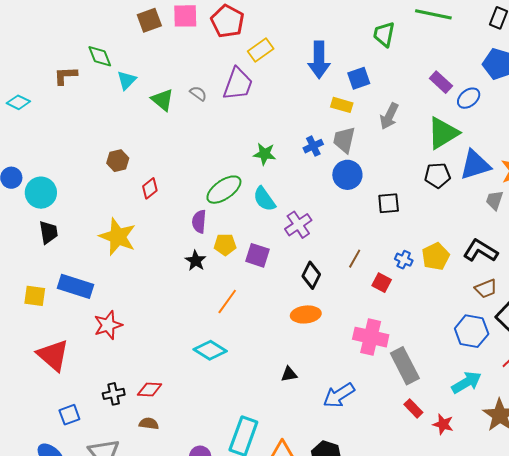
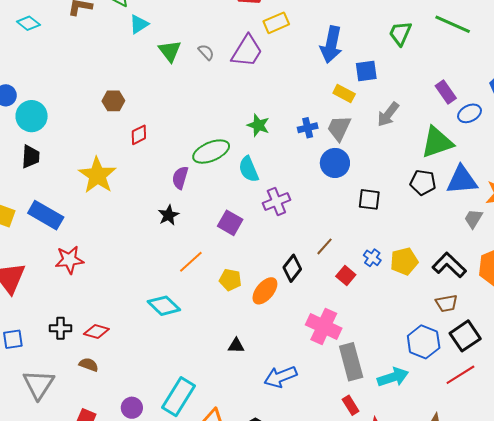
yellow pentagon: (225, 245) -> (230, 280), moved
black diamond: (311, 275) -> (292, 268), moved
orange ellipse: (306, 314) -> (265, 291), turned -56
cyan arrow: (466, 382) -> (393, 377), moved

